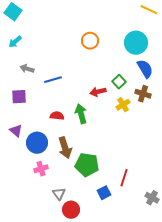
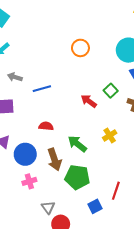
red arrow: (98, 92) -> (89, 101), turned 49
yellow cross: (123, 105) -> (110, 135), moved
green arrow: (81, 114) -> (77, 144), moved, turned -36

